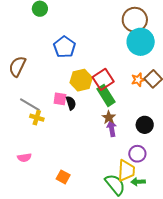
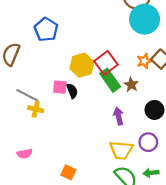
blue pentagon: (65, 47) -> (46, 29), moved
brown star: (109, 117) -> (131, 85), moved
yellow trapezoid: (126, 171) -> (121, 150), moved, turned 95

